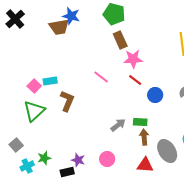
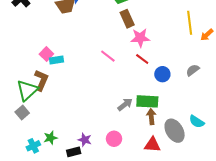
pink square: (34, 86) -> (46, 54), moved
brown L-shape: (67, 101) -> (41, 80), moved
green triangle: (34, 111) -> (27, 90), moved
green rectangle: (140, 122) -> (147, 101), size x1.5
gray square: (16, 145) -> (22, 113), moved

